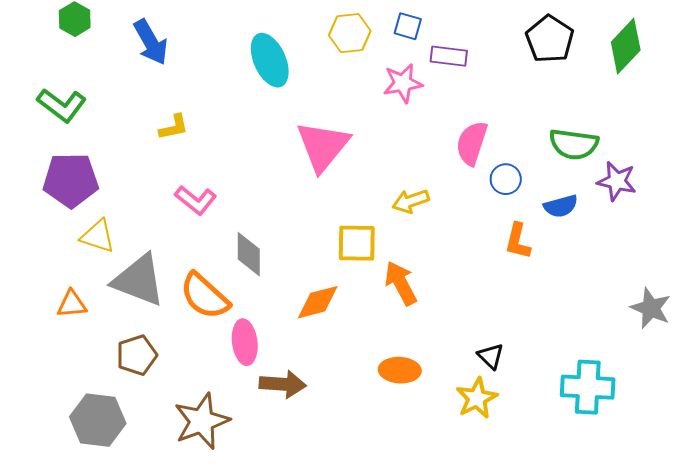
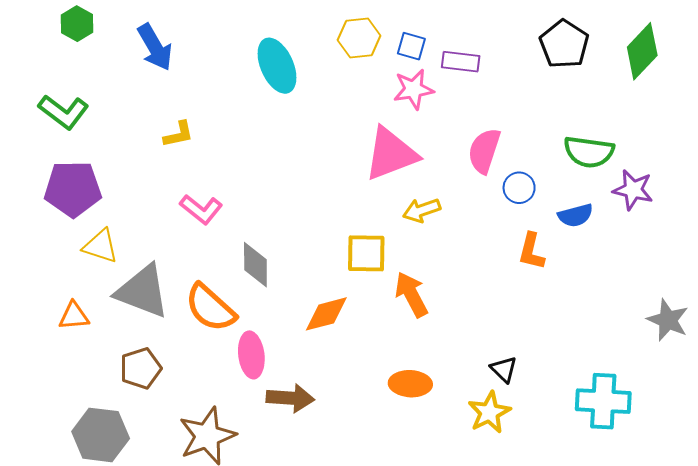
blue square: (408, 26) -> (411, 46), moved
pink triangle: (323, 146) -> (391, 154), moved, turned 30

